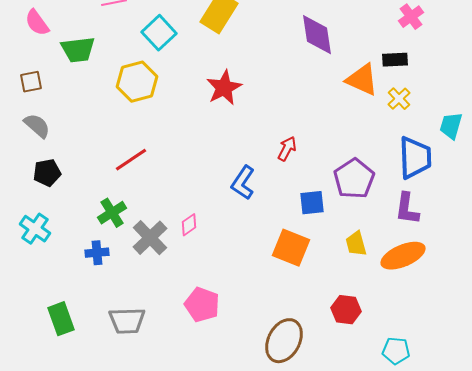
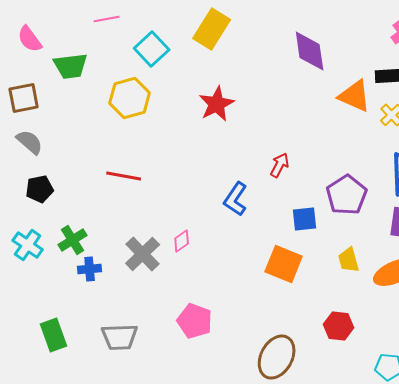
brown square: (31, 82) -> (24, 98), size x1.4
red line: (131, 160) -> (124, 176), turned 44
green cross: (112, 213) -> (73, 240), moved

